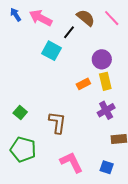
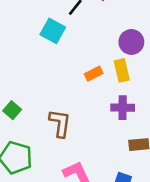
purple circle: (102, 59) -> (131, 42), moved
purple cross: (106, 110) -> (123, 108), turned 30

